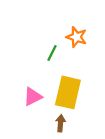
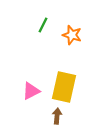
green line: (52, 53) -> (43, 25), moved

